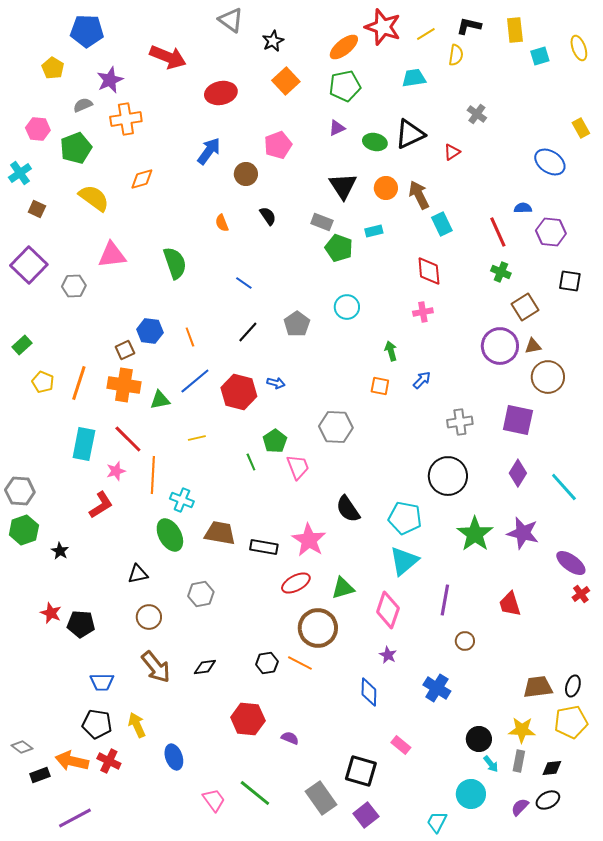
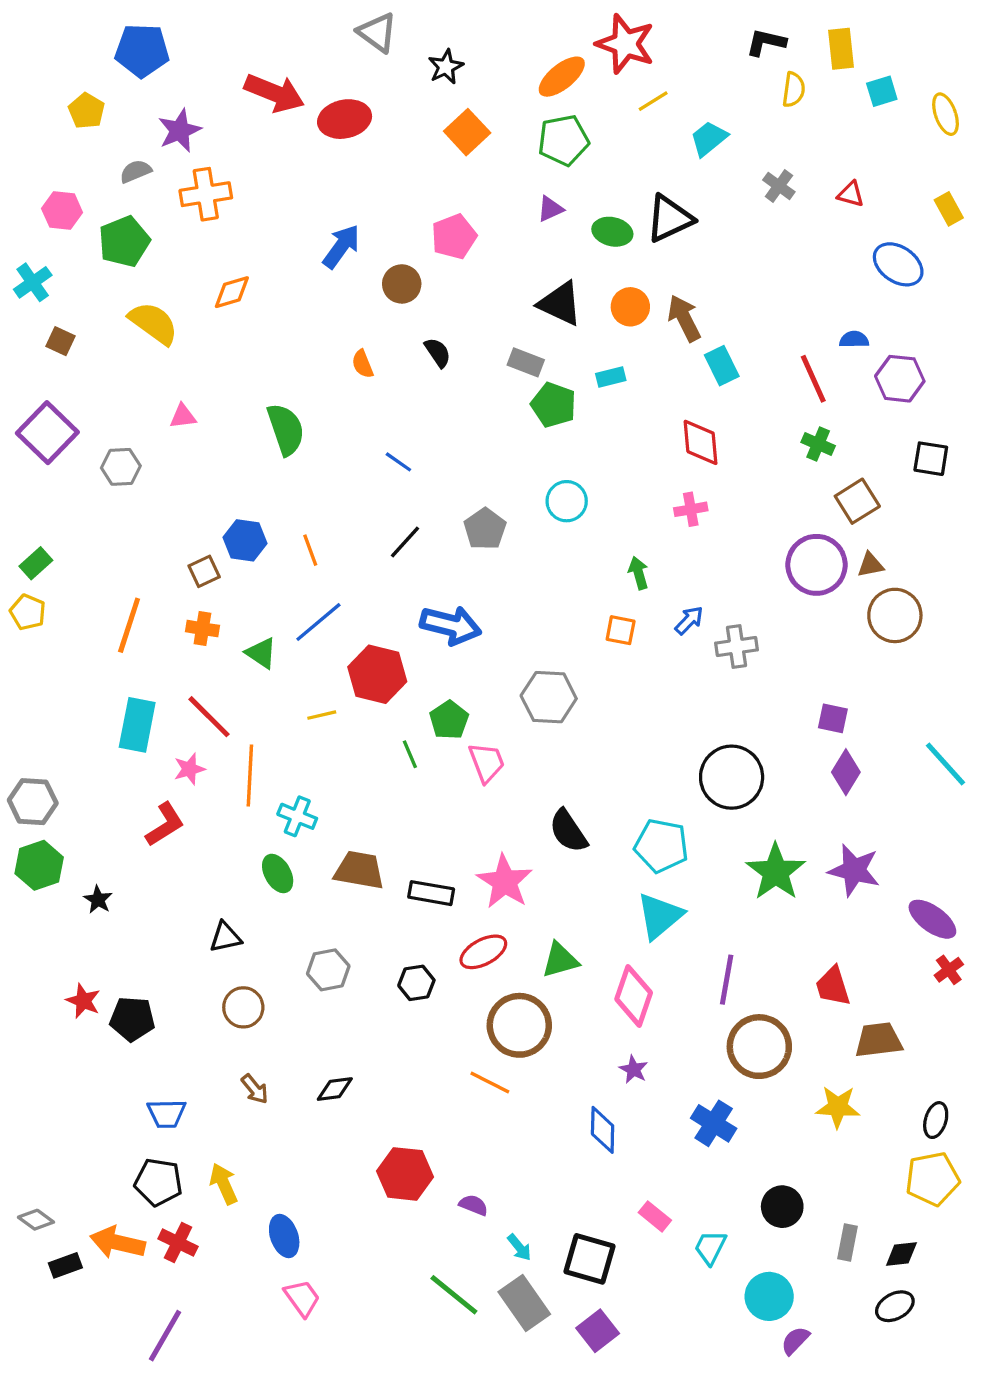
yellow line: (426, 34) -> (653, 101), moved
yellow ellipse: (579, 48) -> (946, 114), moved
yellow semicircle: (456, 55) -> (794, 90), moved
cyan trapezoid: (414, 78) -> (709, 139), moved, turned -30
red ellipse: (221, 93) -> (345, 119), moved
red triangle: (452, 152) -> (851, 194), moved, turned 48
black triangle: (343, 186) -> (560, 304), turned -32
pink triangle: (112, 255) -> (183, 416), size x0.6
yellow pentagon: (43, 382) -> (28, 612), moved
blue arrow: (276, 383) -> (451, 625), size x2.0
orange cross: (124, 385) -> (202, 629), size x0.6
red hexagon: (239, 392) -> (377, 674), moved
green triangle: (160, 400) -> (261, 653), turned 45
purple square: (518, 420) -> (833, 718), moved, size x0.6
gray cross: (460, 422) -> (736, 646), moved
cyan line: (564, 487) -> (946, 764), moved
green ellipse: (170, 535) -> (278, 873), size x0.7
brown circle: (465, 641) -> (759, 1047), size x2.0
black hexagon: (267, 663) -> (416, 983), moved
brown arrow: (156, 667) -> (255, 1089), size x0.6
brown trapezoid: (538, 687) -> (879, 1040), moved
yellow star: (522, 730) -> (838, 1107), moved
cyan arrow: (491, 764) -> (519, 1247), moved
green line: (255, 793) -> (454, 1295), moved
pink trapezoid: (214, 800) -> (302, 1298), moved
purple semicircle: (520, 807) -> (795, 1341), moved
purple line: (75, 818) -> (165, 1336), moved, turned -32
cyan trapezoid: (437, 822) -> (710, 1247), moved

